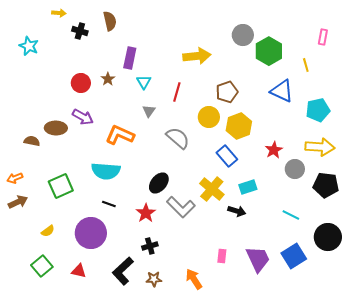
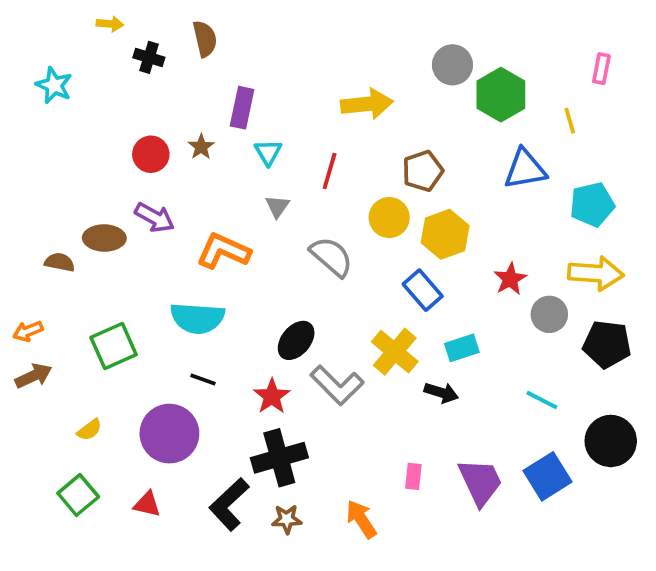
blue triangle: (282, 91) -> (525, 169), turned -35
black cross: (150, 246) -> (279, 458), size x1.8

